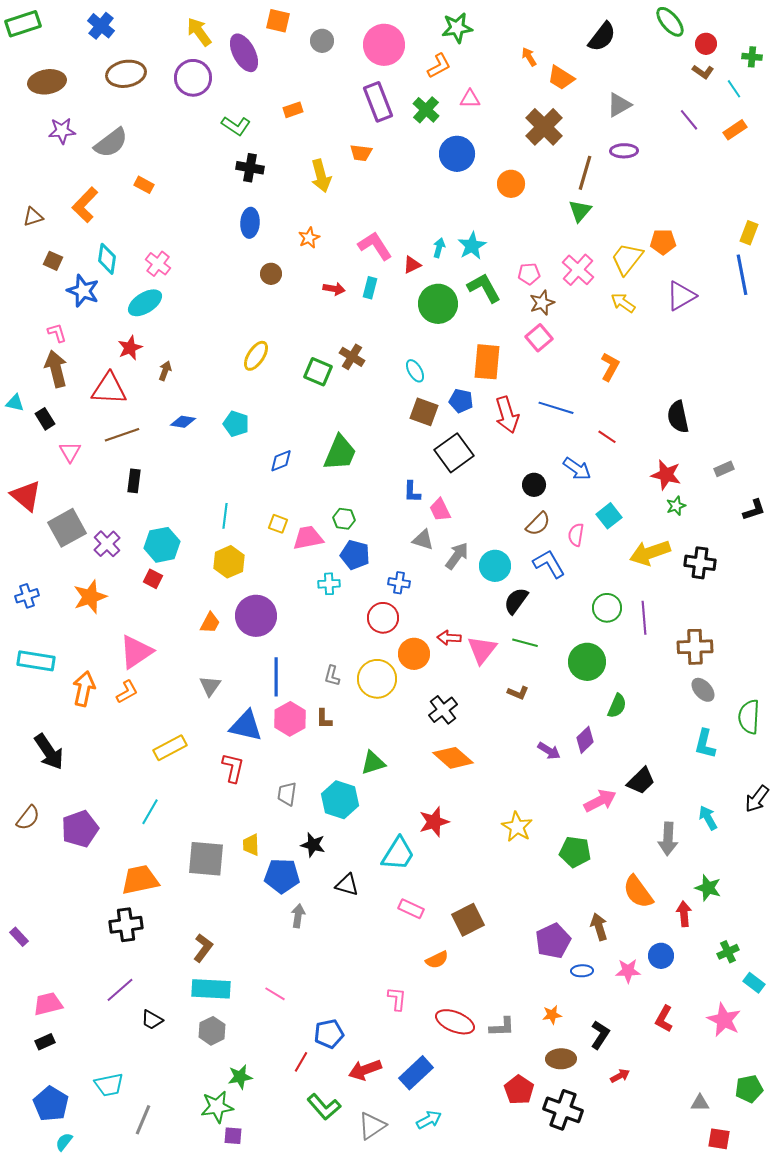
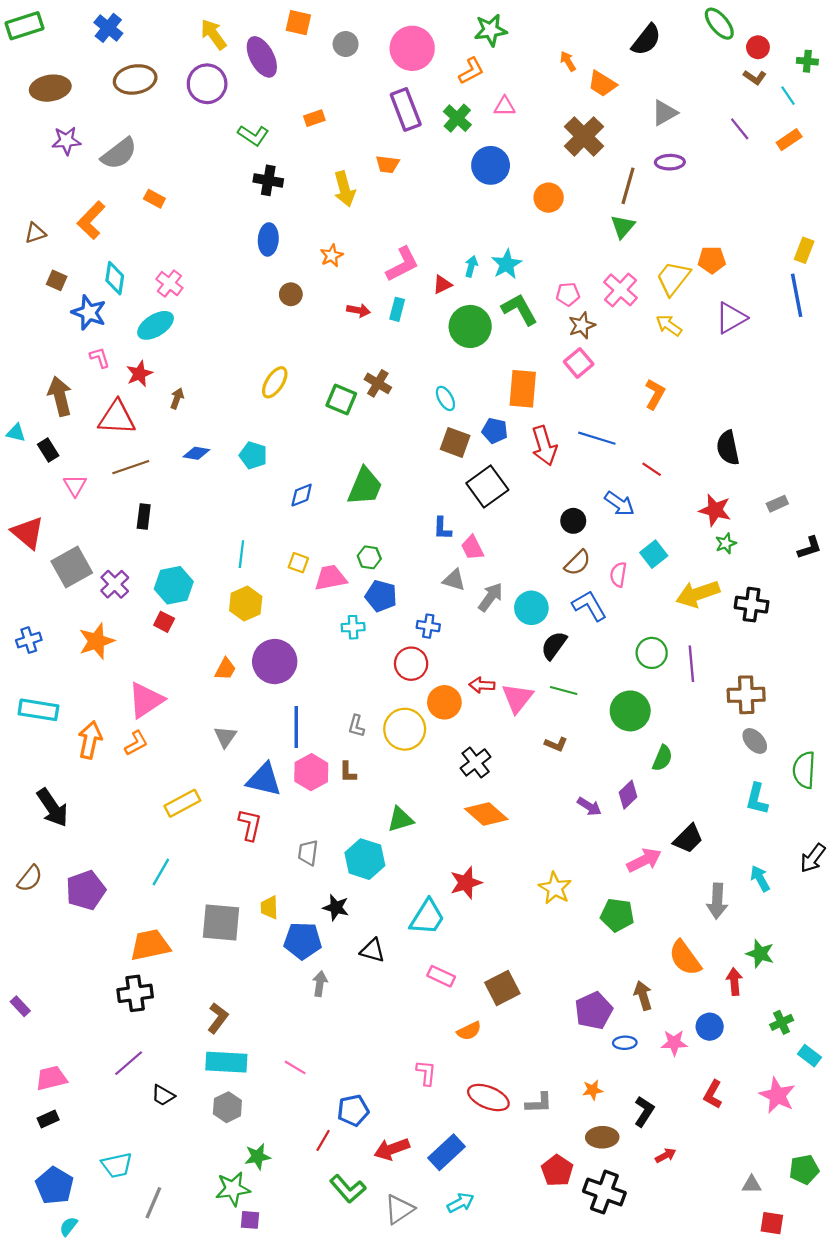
pink L-shape: (375, 246) -> (403, 264), turned 96
pink L-shape: (57, 333) -> (100, 358), moved

